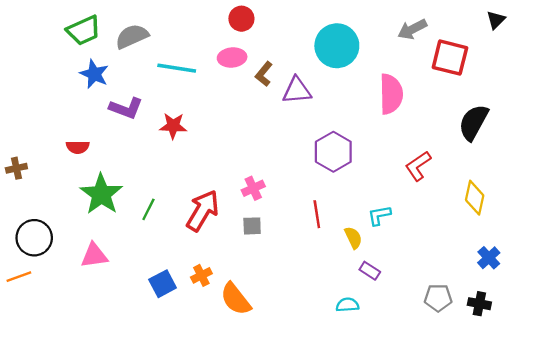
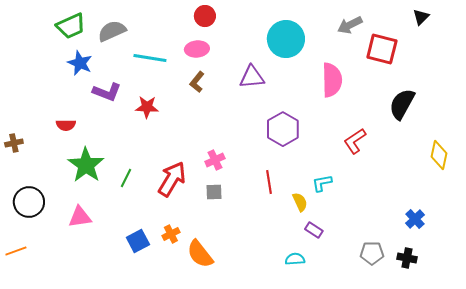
brown L-shape: (264, 74) -> (197, 82), moved
yellow diamond: (475, 198) -> (439, 155), moved
orange line: (19, 277) -> (16, 251), moved

